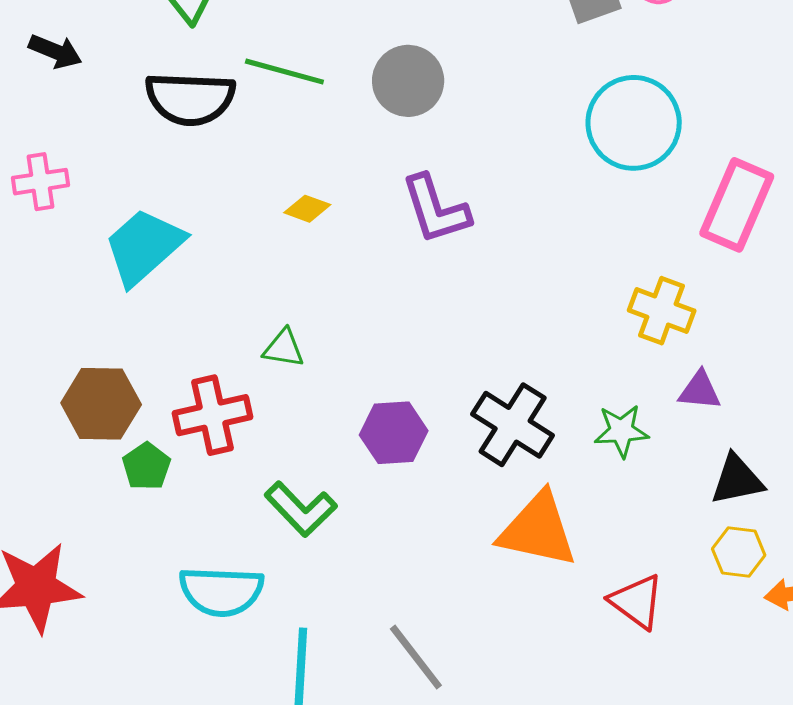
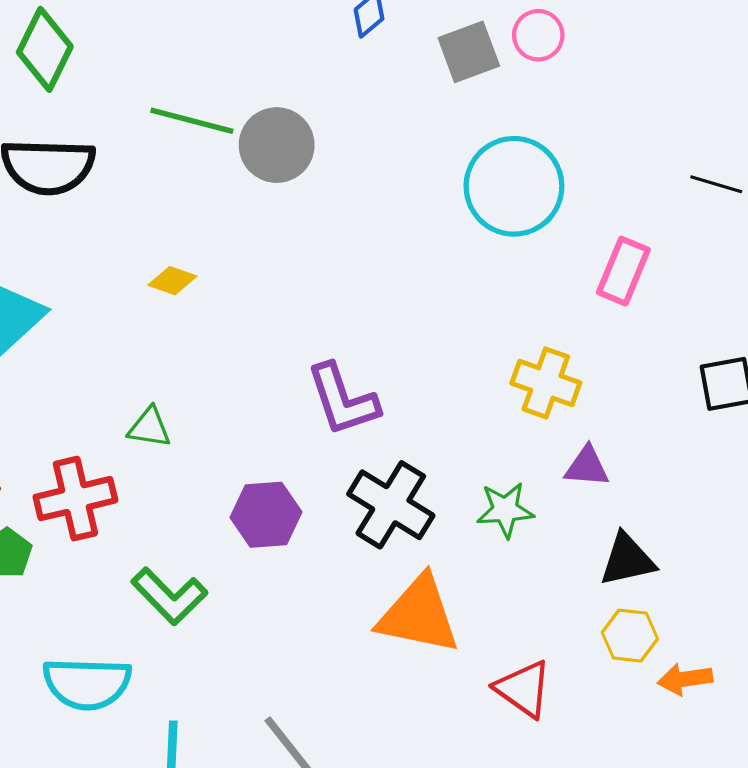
green line: (284, 72) -> (192, 121), moved
pink rectangle: (737, 205) -> (623, 271), size x0.7
purple L-shape: (436, 209) -> (343, 400), moved

